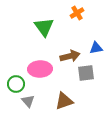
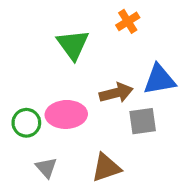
blue triangle: (96, 48) -> (159, 80), size x1.5
green circle: (16, 84) -> (26, 123), moved

